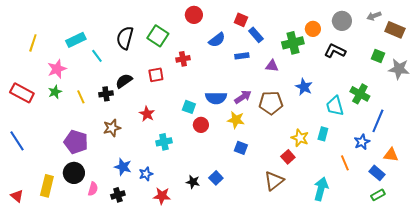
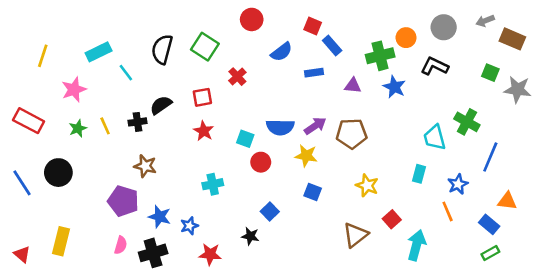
red cross: (183, 59) -> (237, 77), turned -32
blue star: (304, 87) -> (394, 87), moved
green star: (55, 92) -> (78, 128), moved
red star: (147, 114) -> (204, 131), moved
brown star: (112, 128) -> (145, 166), turned 30
yellow star: (300, 138) -> (367, 186), moved
purple pentagon: (76, 142) -> (123, 201), moved
blue star: (362, 142) -> (458, 184), moved
red square: (288, 157) -> (392, 219), moved
black circle: (74, 173) -> (58, 173), moved
blue square: (216, 178) -> (270, 211), moved
black cross: (118, 195) -> (153, 253), size x1.5

